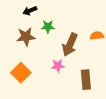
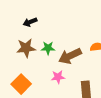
green star: (48, 27) -> (48, 48), moved
brown arrow: (70, 45) -> (70, 56), turned 40

